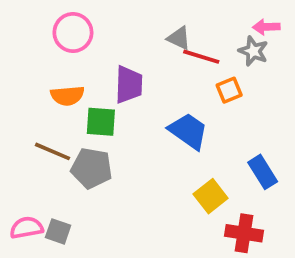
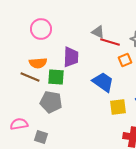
brown line: (53, 151) -> (30, 77), moved
yellow square: (211, 196) -> (118, 107), moved, turned 30
pink semicircle: (27, 228) -> (19, 124), moved
gray square: (58, 231) -> (41, 137), moved

